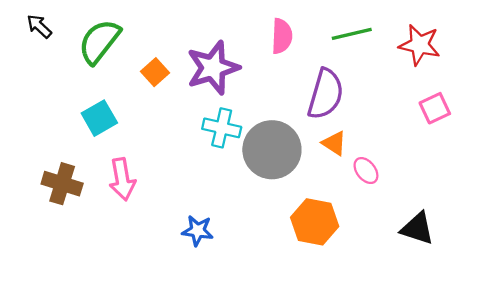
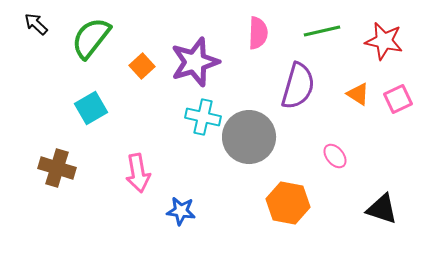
orange triangle: (334, 143) -> (358, 94), moved
pink arrow: (122, 179) -> (138, 173), moved

